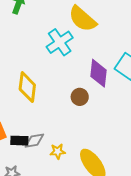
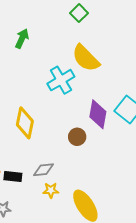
gray diamond: (34, 141) -> (44, 170), moved

